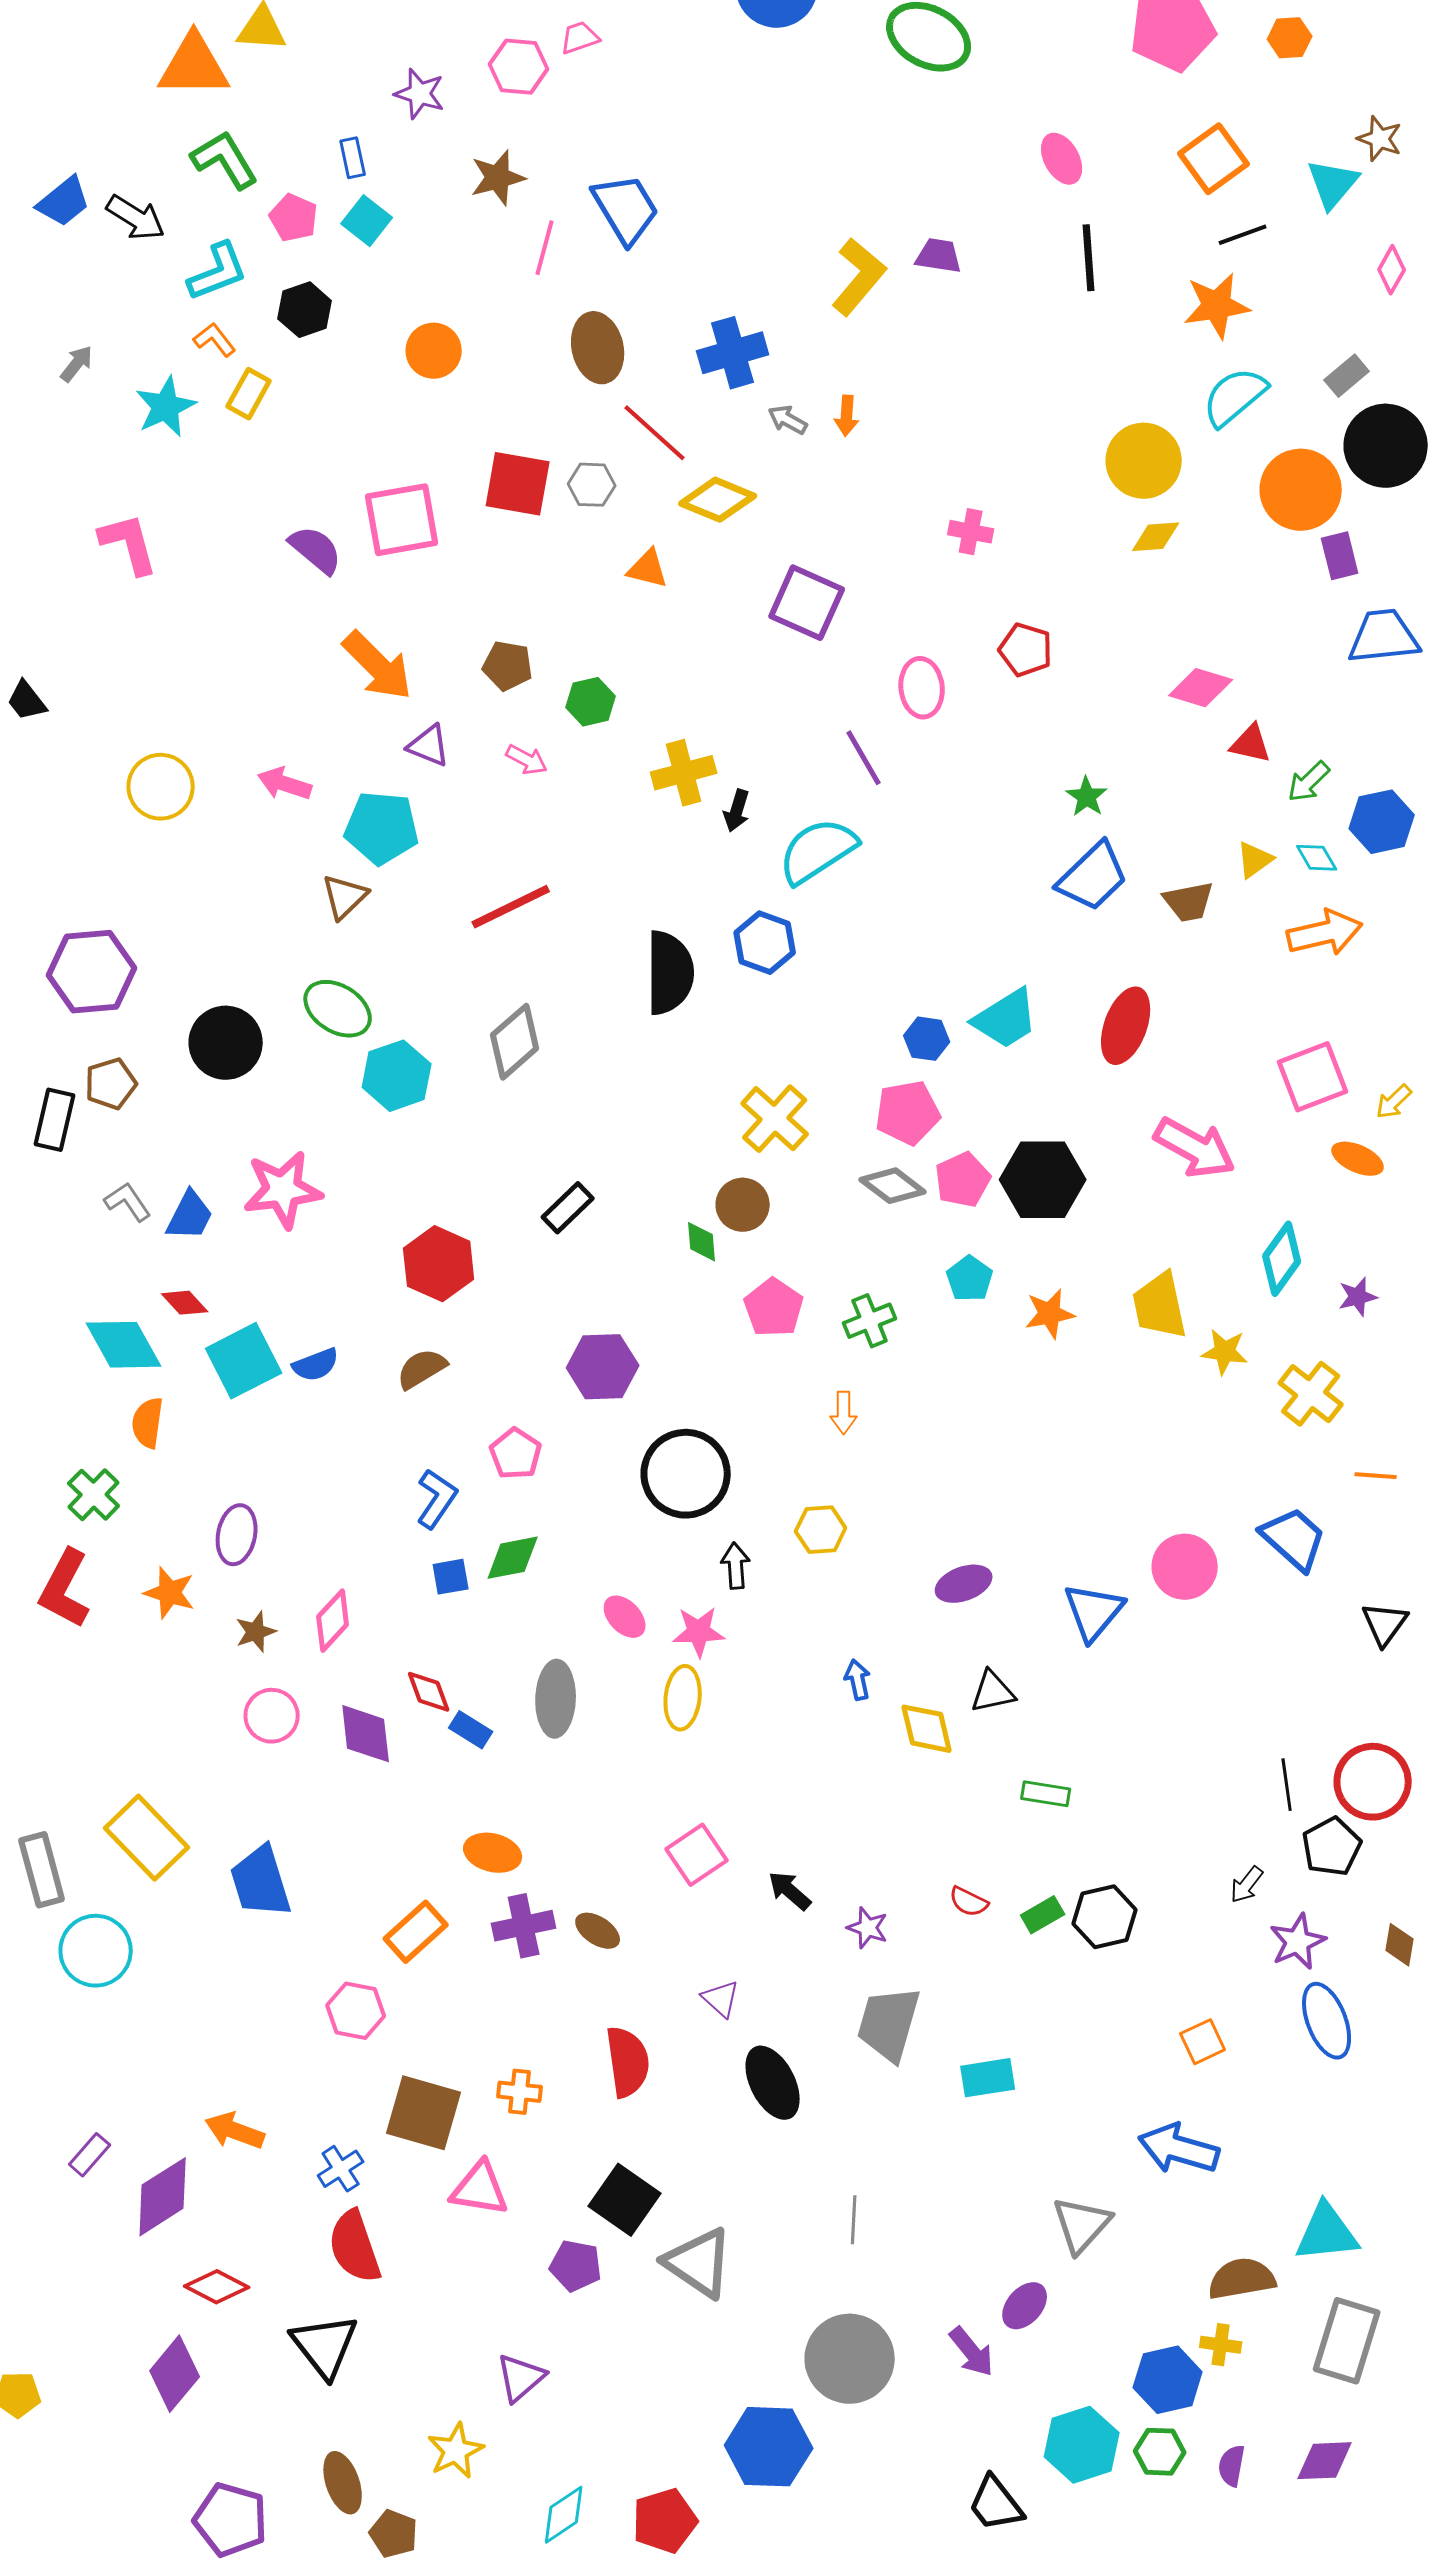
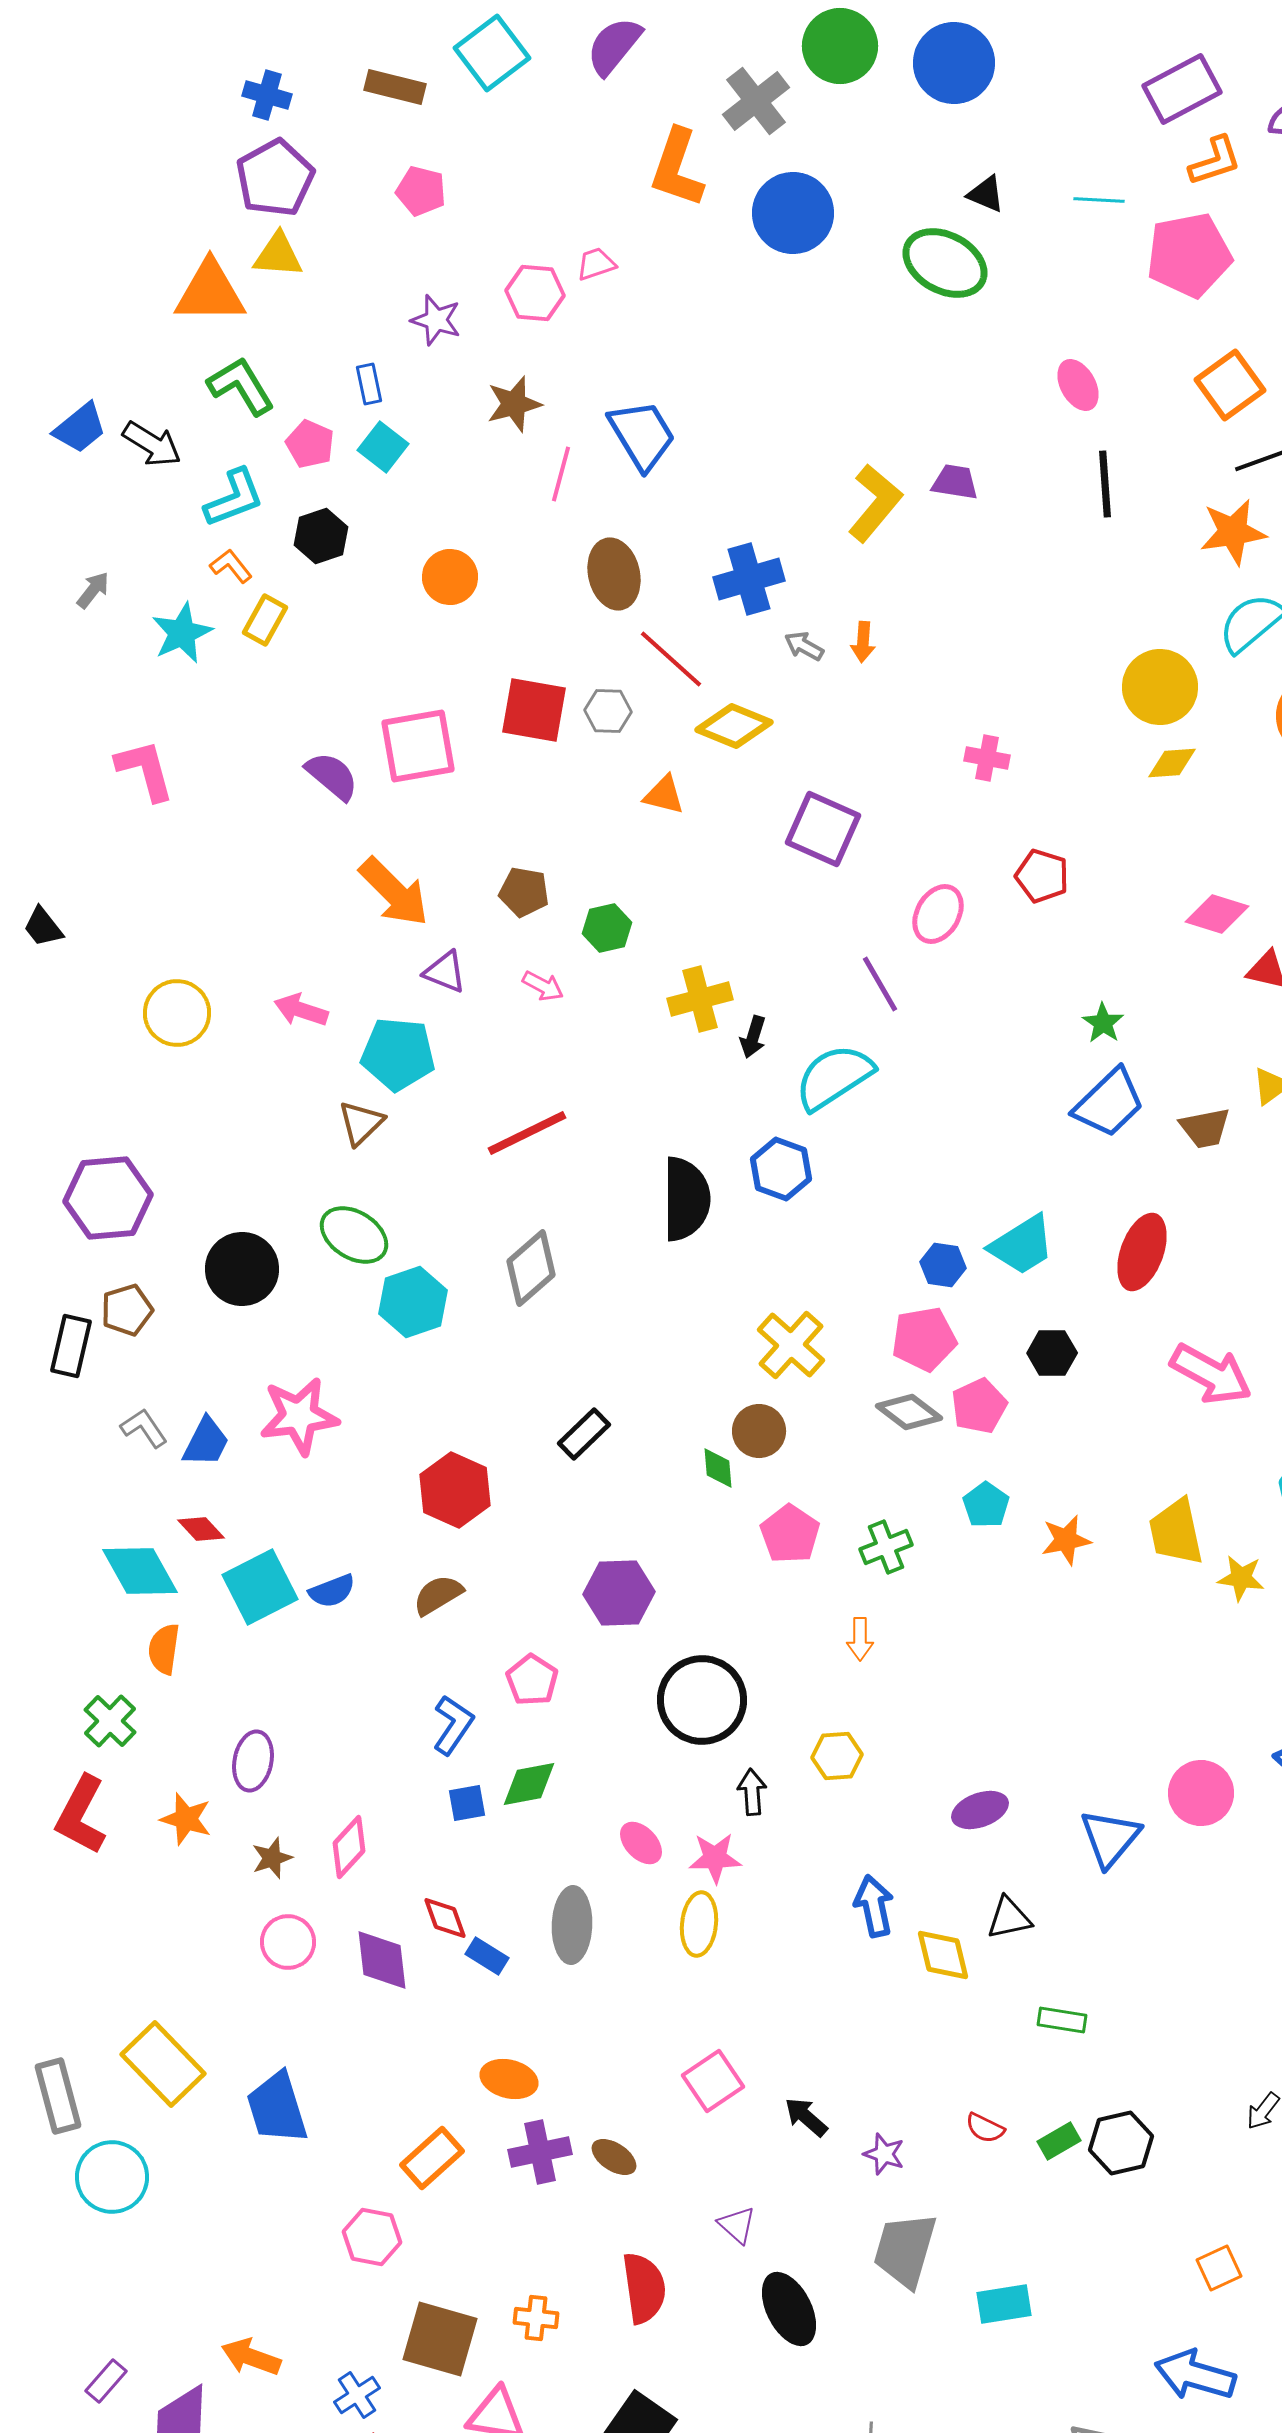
pink ellipse: (922, 688) -> (938, 914), turned 36
black hexagon: (1043, 1180) -> (1052, 1353), moved, size x0.6
blue arrow: (858, 1680) -> (874, 1906), size x1.5

